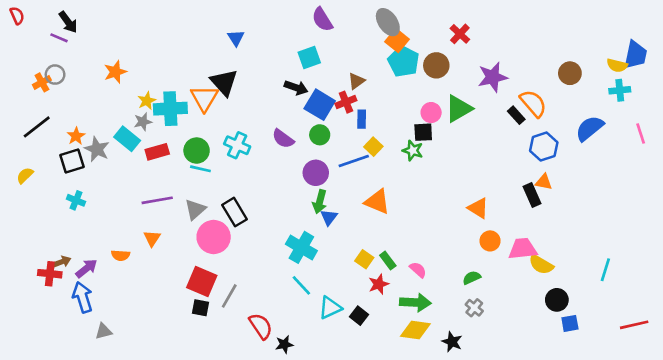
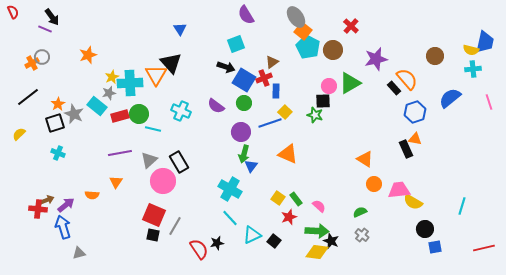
green circle: (197, 151) -> (139, 114), moved
black star: (452, 342) -> (331, 241), moved
black star: (284, 344) -> (217, 243), moved

